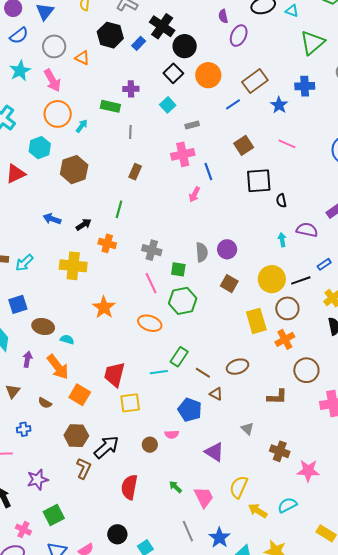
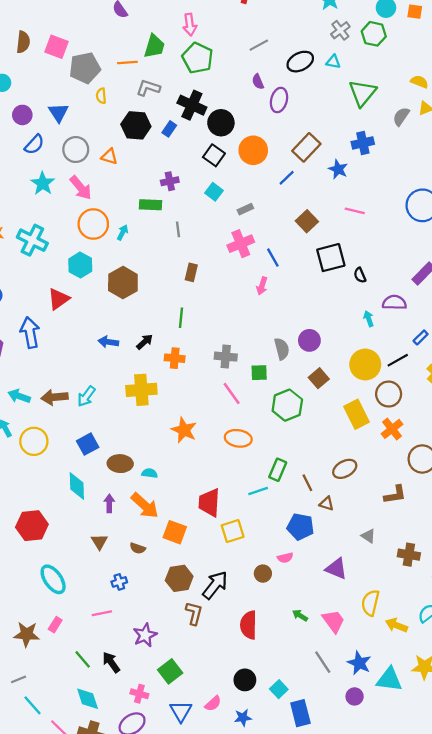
brown square: (229, 284) -> (319, 378), turned 30
green hexagon: (183, 301) -> (287, 405), moved
brown line: (203, 373) -> (307, 483), turned 42

